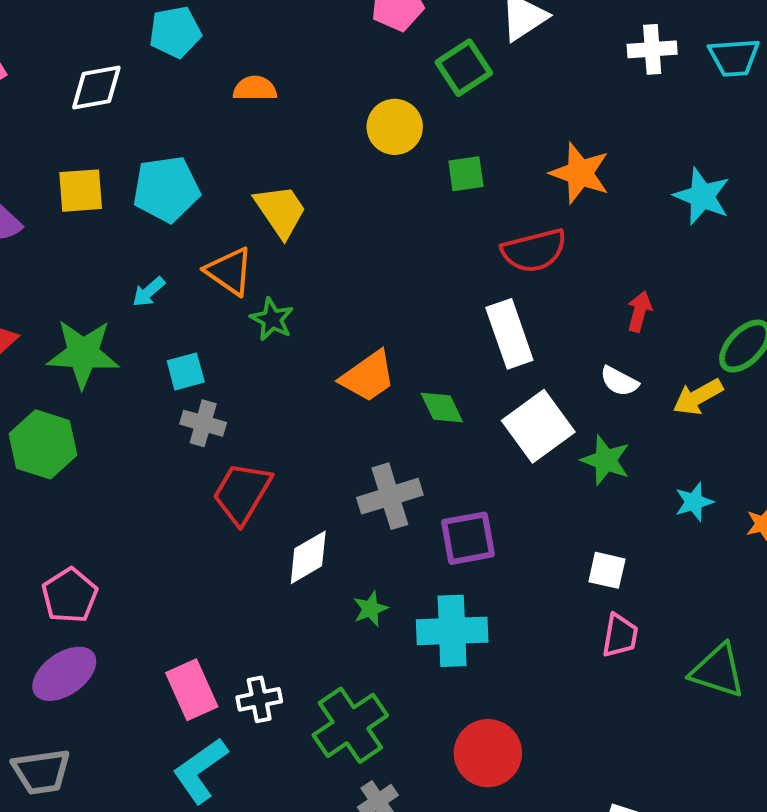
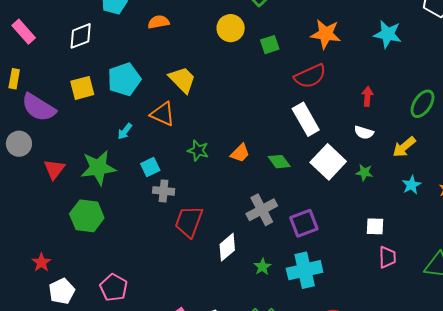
green star: (272, 319) -> (198, 151), moved
orange trapezoid: (368, 376) -> (240, 153), size x0.7
yellow arrow: (698, 397) -> (404, 147), moved
green star: (606, 460) -> (364, 172), size x0.7

